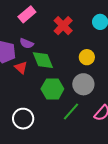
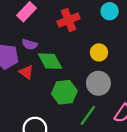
red cross: (63, 26) -> (69, 20), turned 30

